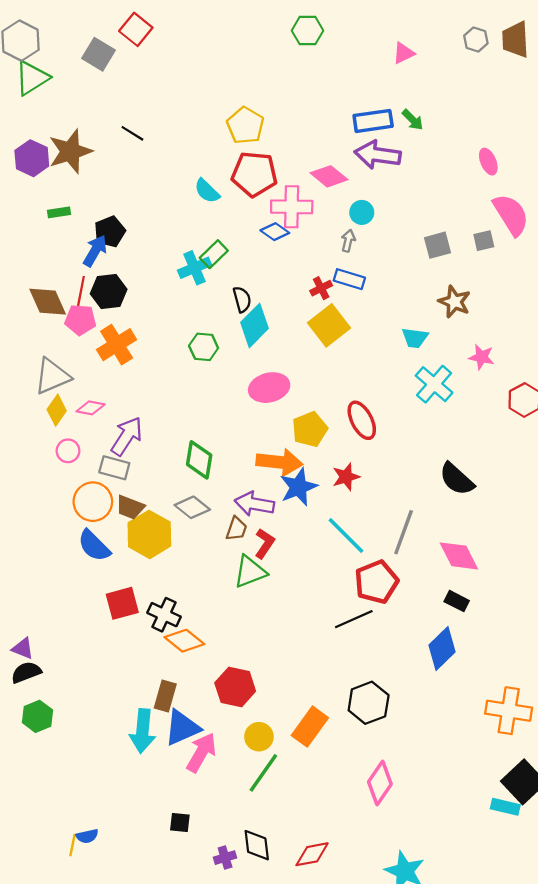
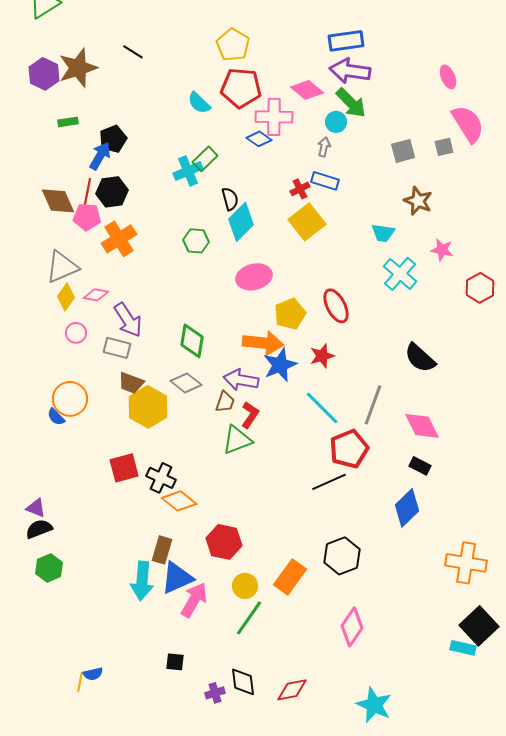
green arrow: (413, 120) -> (351, 103), moved, size x1.6
purple arrow: (127, 436) -> (128, 320), turned 114
orange circle: (93, 502) -> (70, 399), moved
blue semicircle: (94, 546) -> (56, 417), moved, size x0.6

